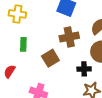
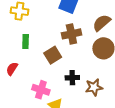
black cross: (84, 69) -> (72, 78), moved

